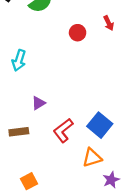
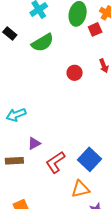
cyan arrow: (19, 60) -> (16, 115), moved, turned 48
purple triangle: (39, 103) -> (34, 143), moved

